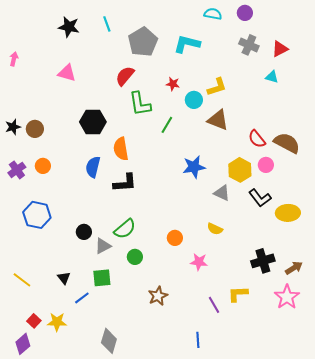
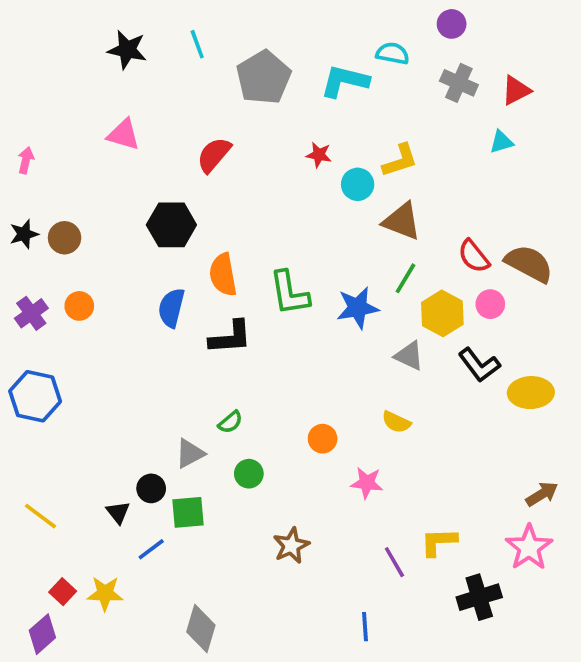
cyan semicircle: (213, 14) -> (393, 53), moved
pink arrow: (14, 59) -> (26, 160), moved
red semicircle: (125, 76) -> (214, 155), moved
cyan triangle: (272, 77) -> (501, 142), turned -32
green L-shape: (140, 104) -> (289, 293), moved
green line: (167, 125) -> (405, 278), moved
blue hexagon: (37, 215) -> (35, 396), moved
green semicircle: (125, 229) -> (230, 422), size x0.6
black circle: (84, 232) -> (151, 488), moved
black cross: (263, 261) -> (479, 597), moved

